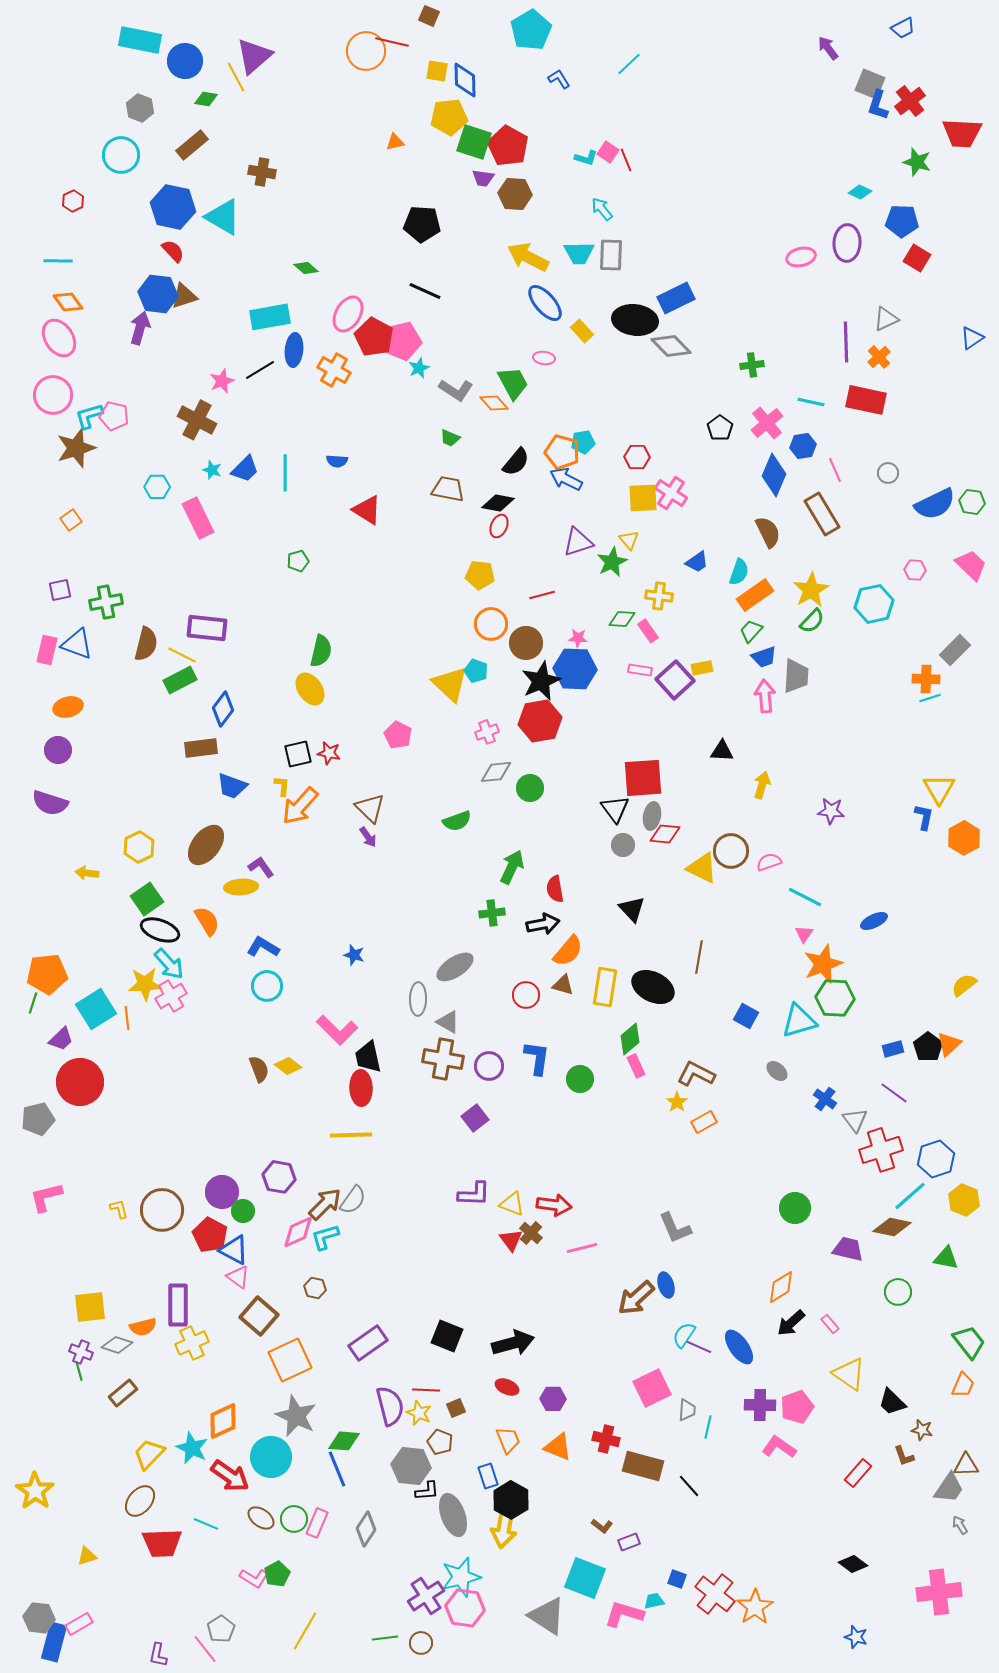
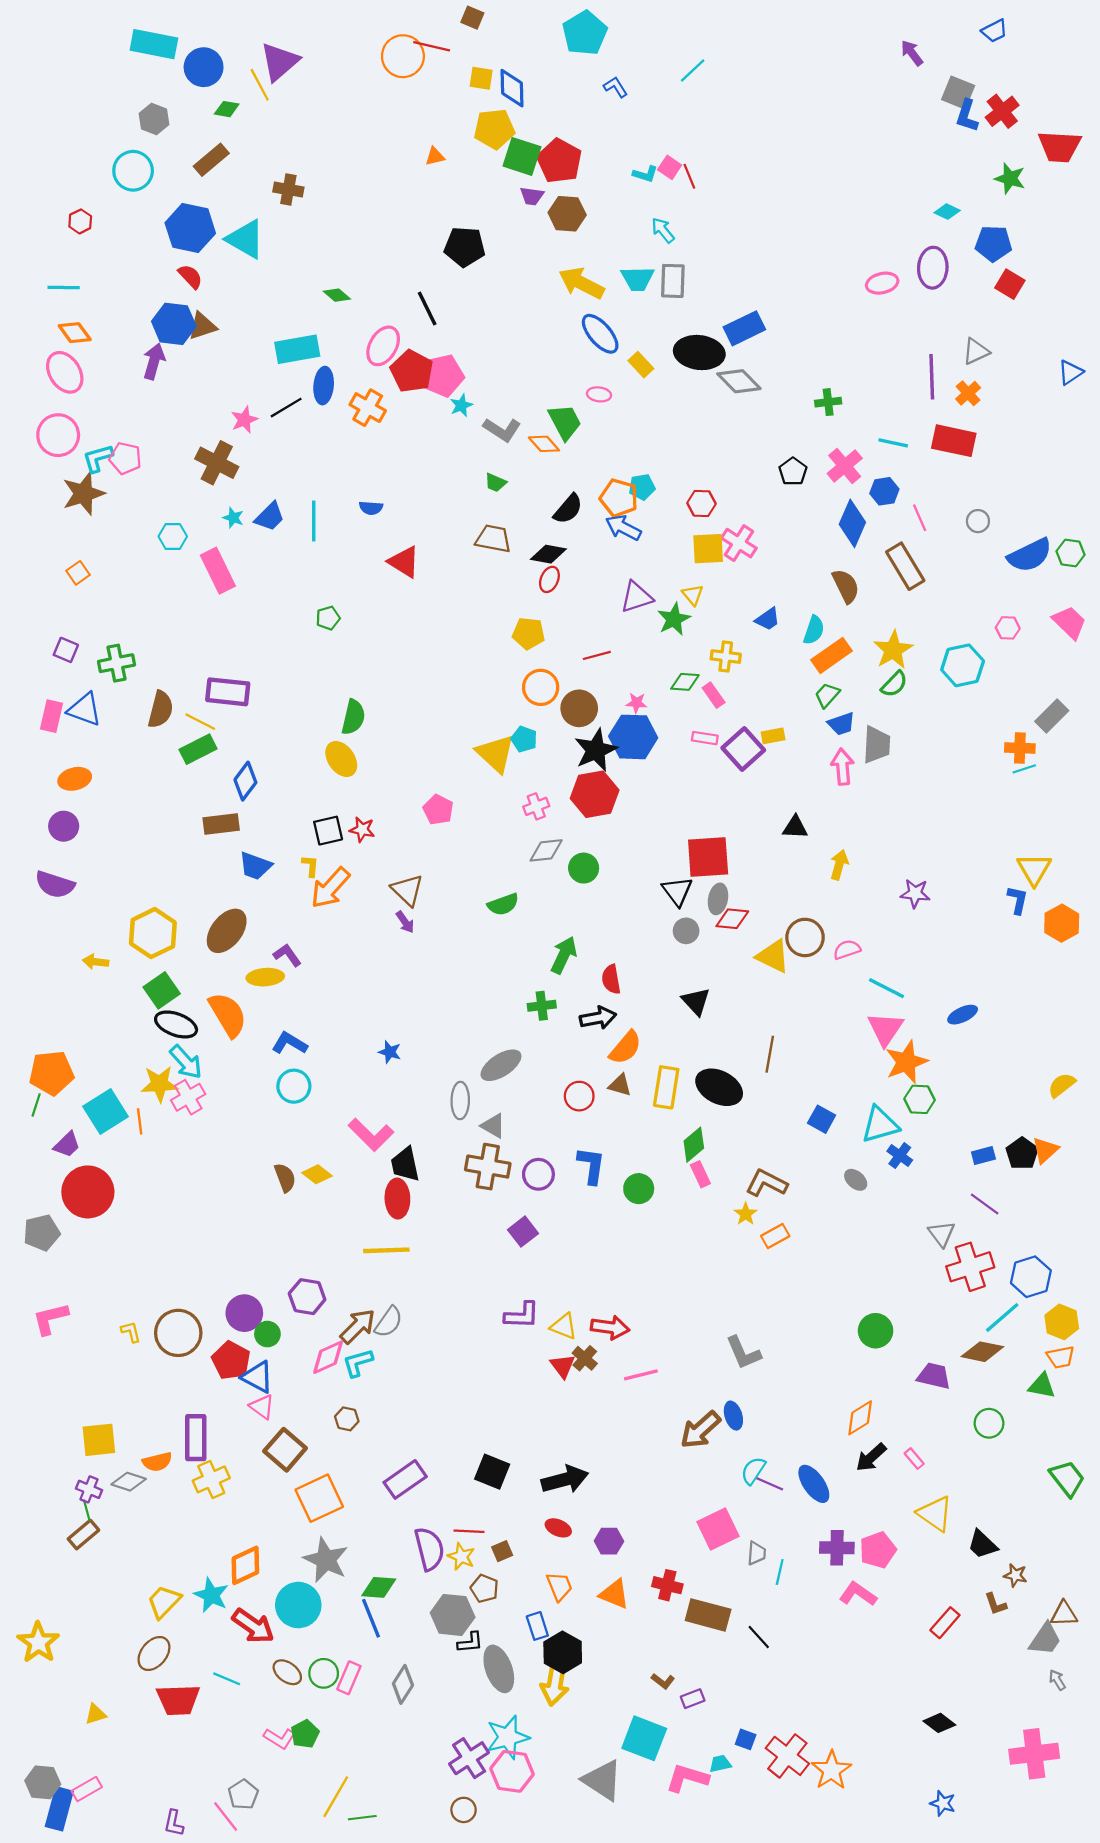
black line: (425, 291) -> (427, 308), moved, turned 40
purple square: (60, 590) -> (66, 650), turned 35
yellow hexagon: (139, 847) -> (153, 933), size x1.4
orange semicircle: (207, 921) -> (228, 1015), size x1.4
pink triangle: (804, 934) -> (885, 1029), size x1.8
green hexagon: (835, 998) -> (920, 1099), size x0.7
blue cross: (825, 1099) -> (900, 1156), moved
orange trapezoid: (963, 1385) -> (1061, 1357), moved, turned 56
brown rectangle: (123, 1393) -> (83, 1535), moved
green line: (385, 1638) -> (362, 1818), moved

